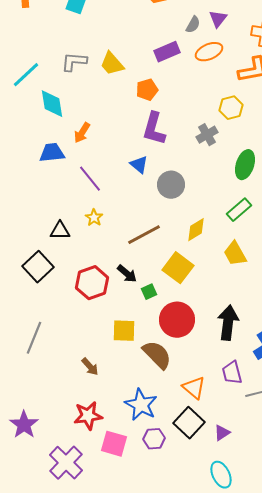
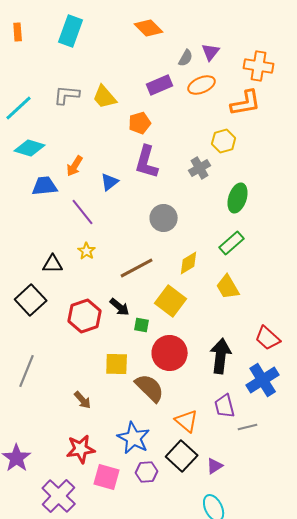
cyan diamond: (52, 104) -> (30, 148), moved, turned -64
blue triangle: (139, 165) -> (110, 182), moved, turned 42
green square: (149, 292) -> (142, 325), turned 35

